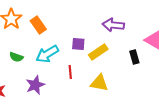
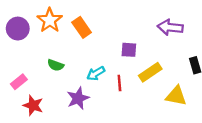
yellow rectangle: (98, 52) -> (150, 72), moved
cyan arrow: (47, 54) -> (96, 73), moved, size x0.7
yellow triangle: (99, 83) -> (176, 96), moved

